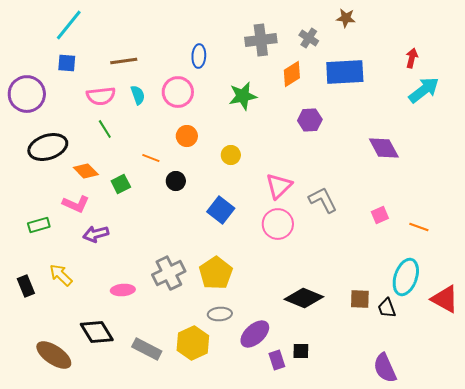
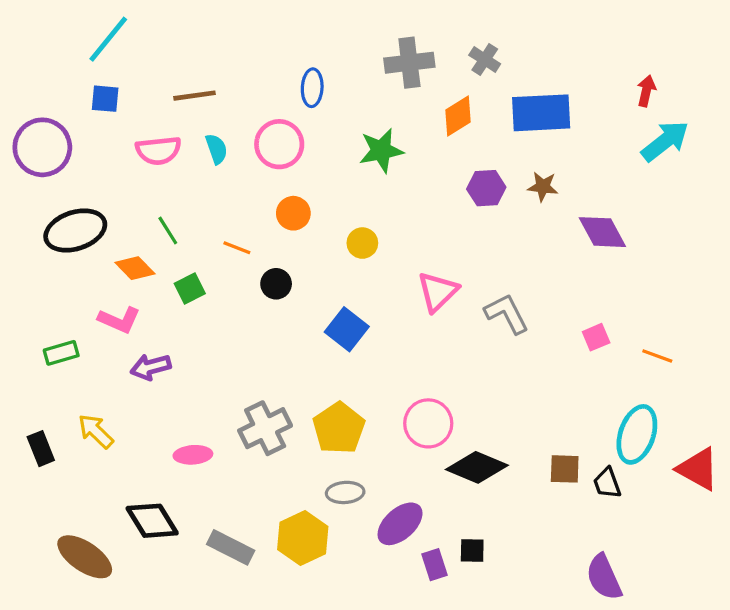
brown star: (346, 18) -> (543, 187), moved
green line: (105, 129) -> (168, 230), moved
pink circle: (278, 224) -> (428, 423), moved

